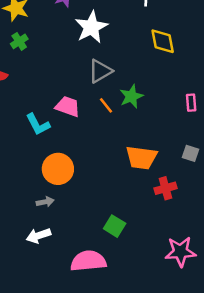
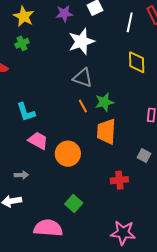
gray triangle: (100, 71) -> (83, 78), turned 40
pink trapezoid: (68, 106) -> (38, 141), moved
orange trapezoid: (141, 158) -> (106, 131), moved, turned 76
orange circle: (58, 169) -> (68, 154), moved

